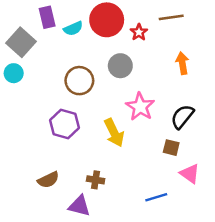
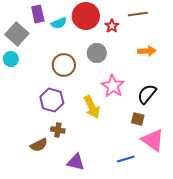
orange arrow: (182, 63) -> (147, 51), turned 96
pink triangle: (190, 174) -> (153, 140), size x1.4
brown cross: (96, 180) -> (58, 130), moved
purple triangle: (79, 206) -> (76, 162), moved

